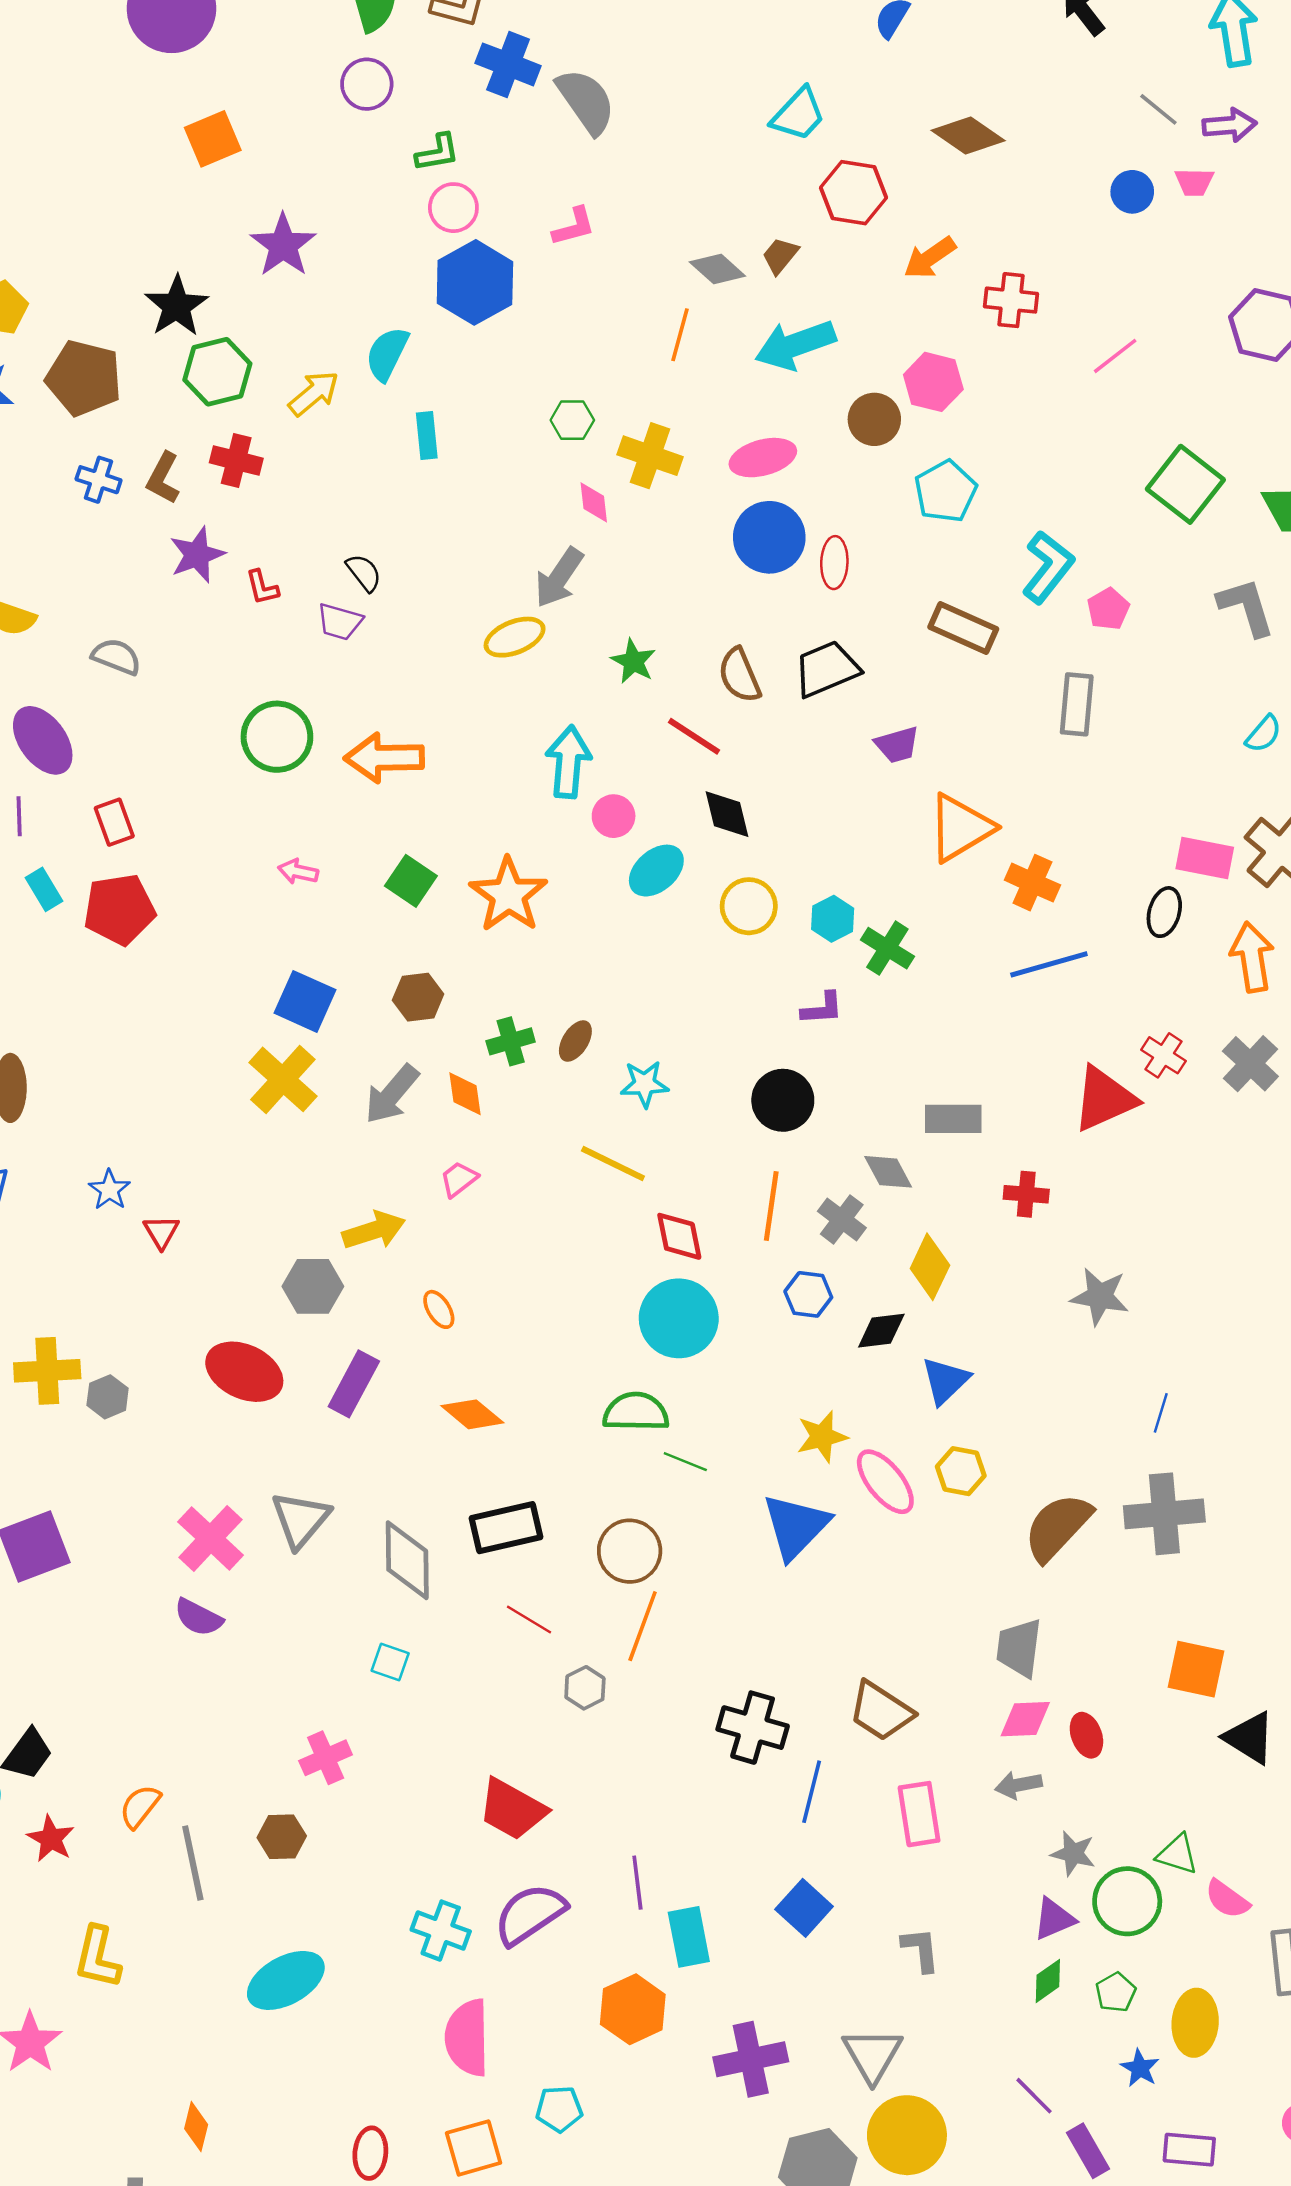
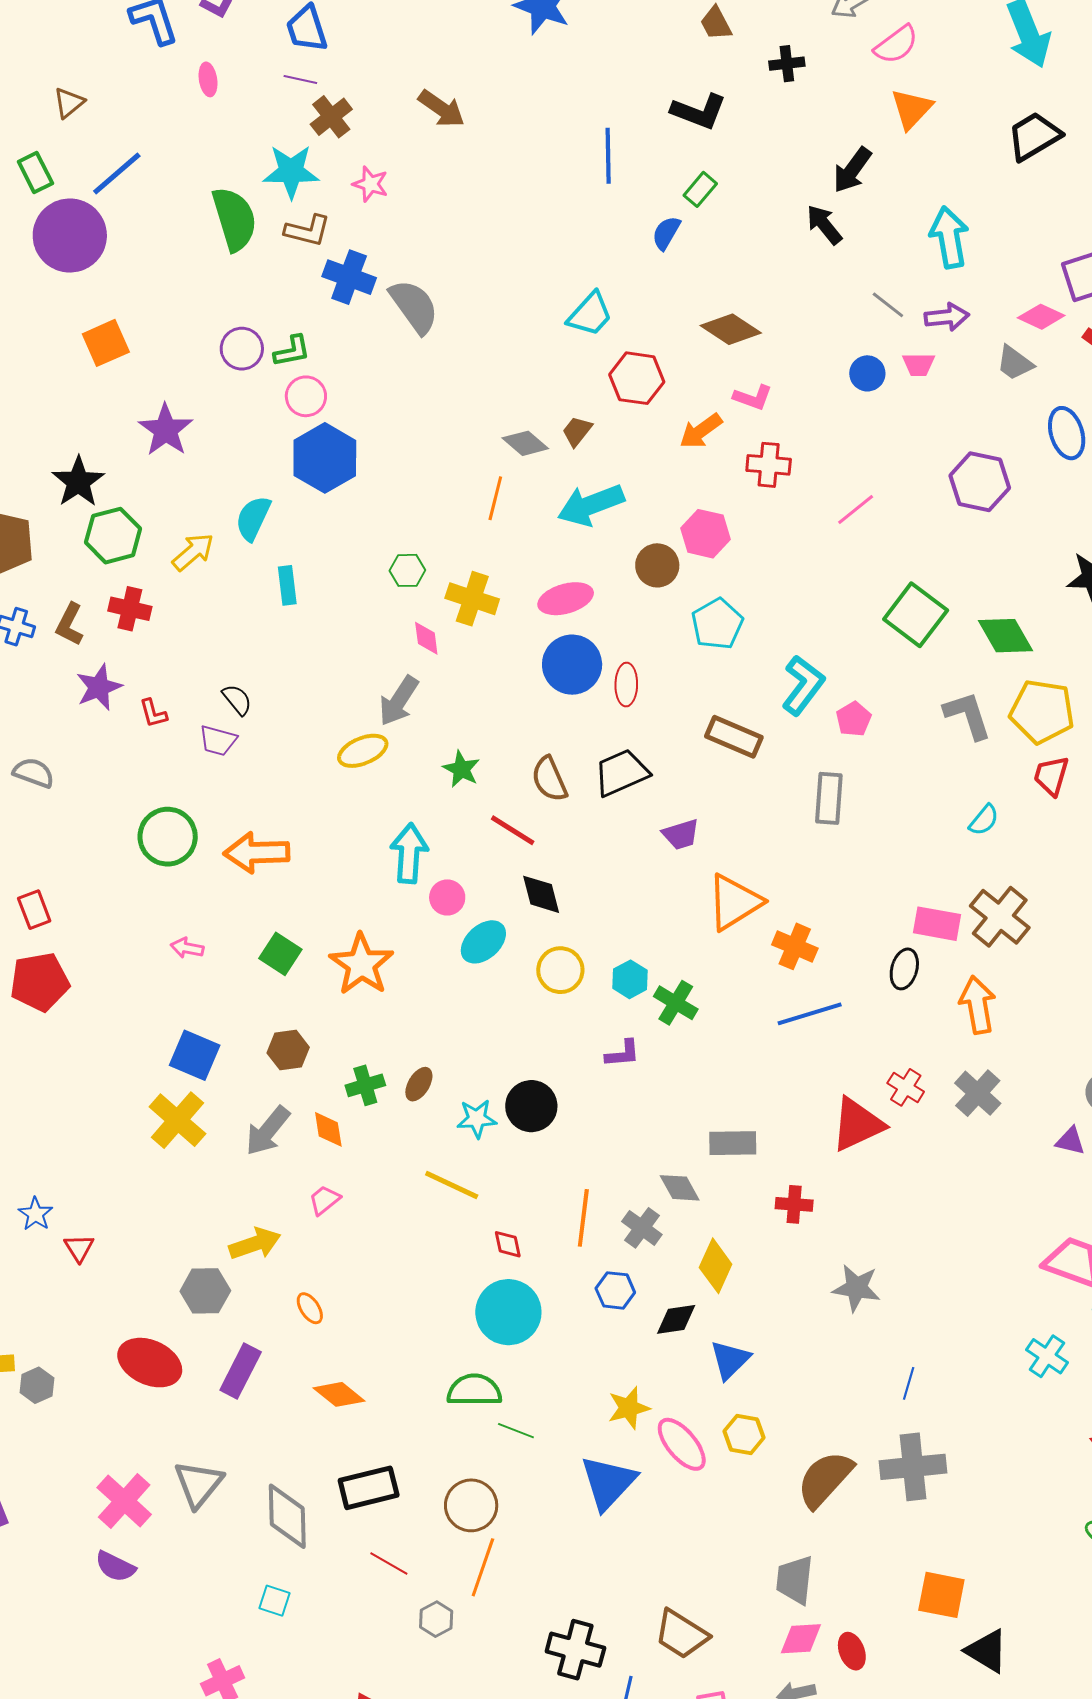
purple circle: (367, 84) -> (242, 349), moved
pink L-shape: (574, 227) -> (753, 397), moved, turned 36
black circle: (783, 1100) -> (531, 1106), moved
red diamond: (679, 1236) -> (508, 1244), size x0.7

